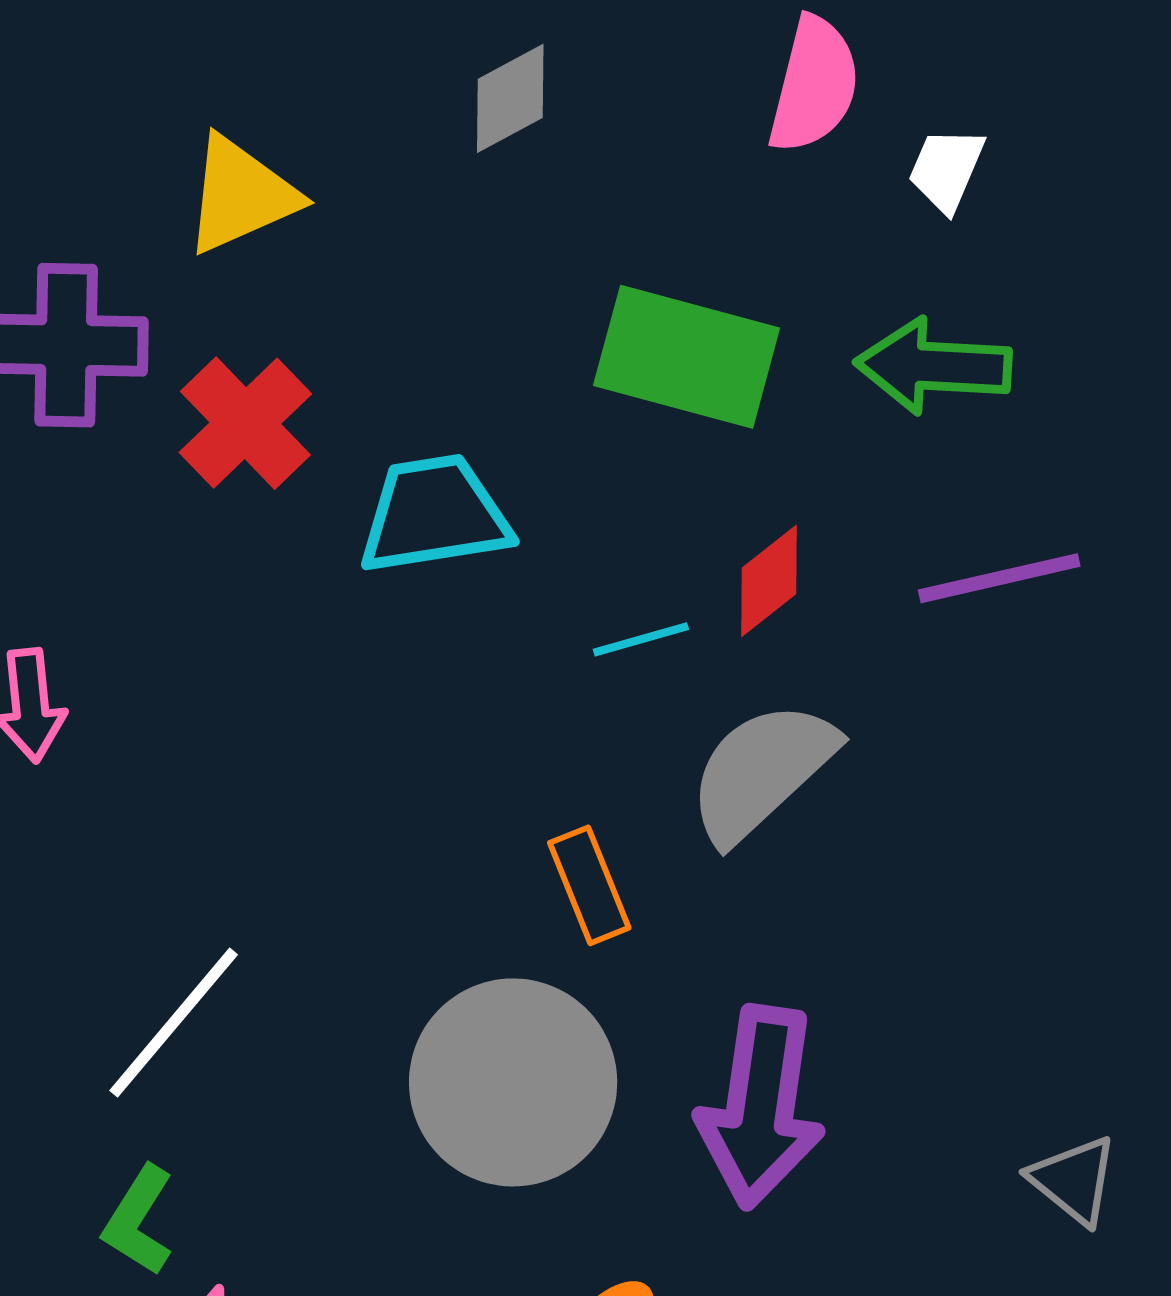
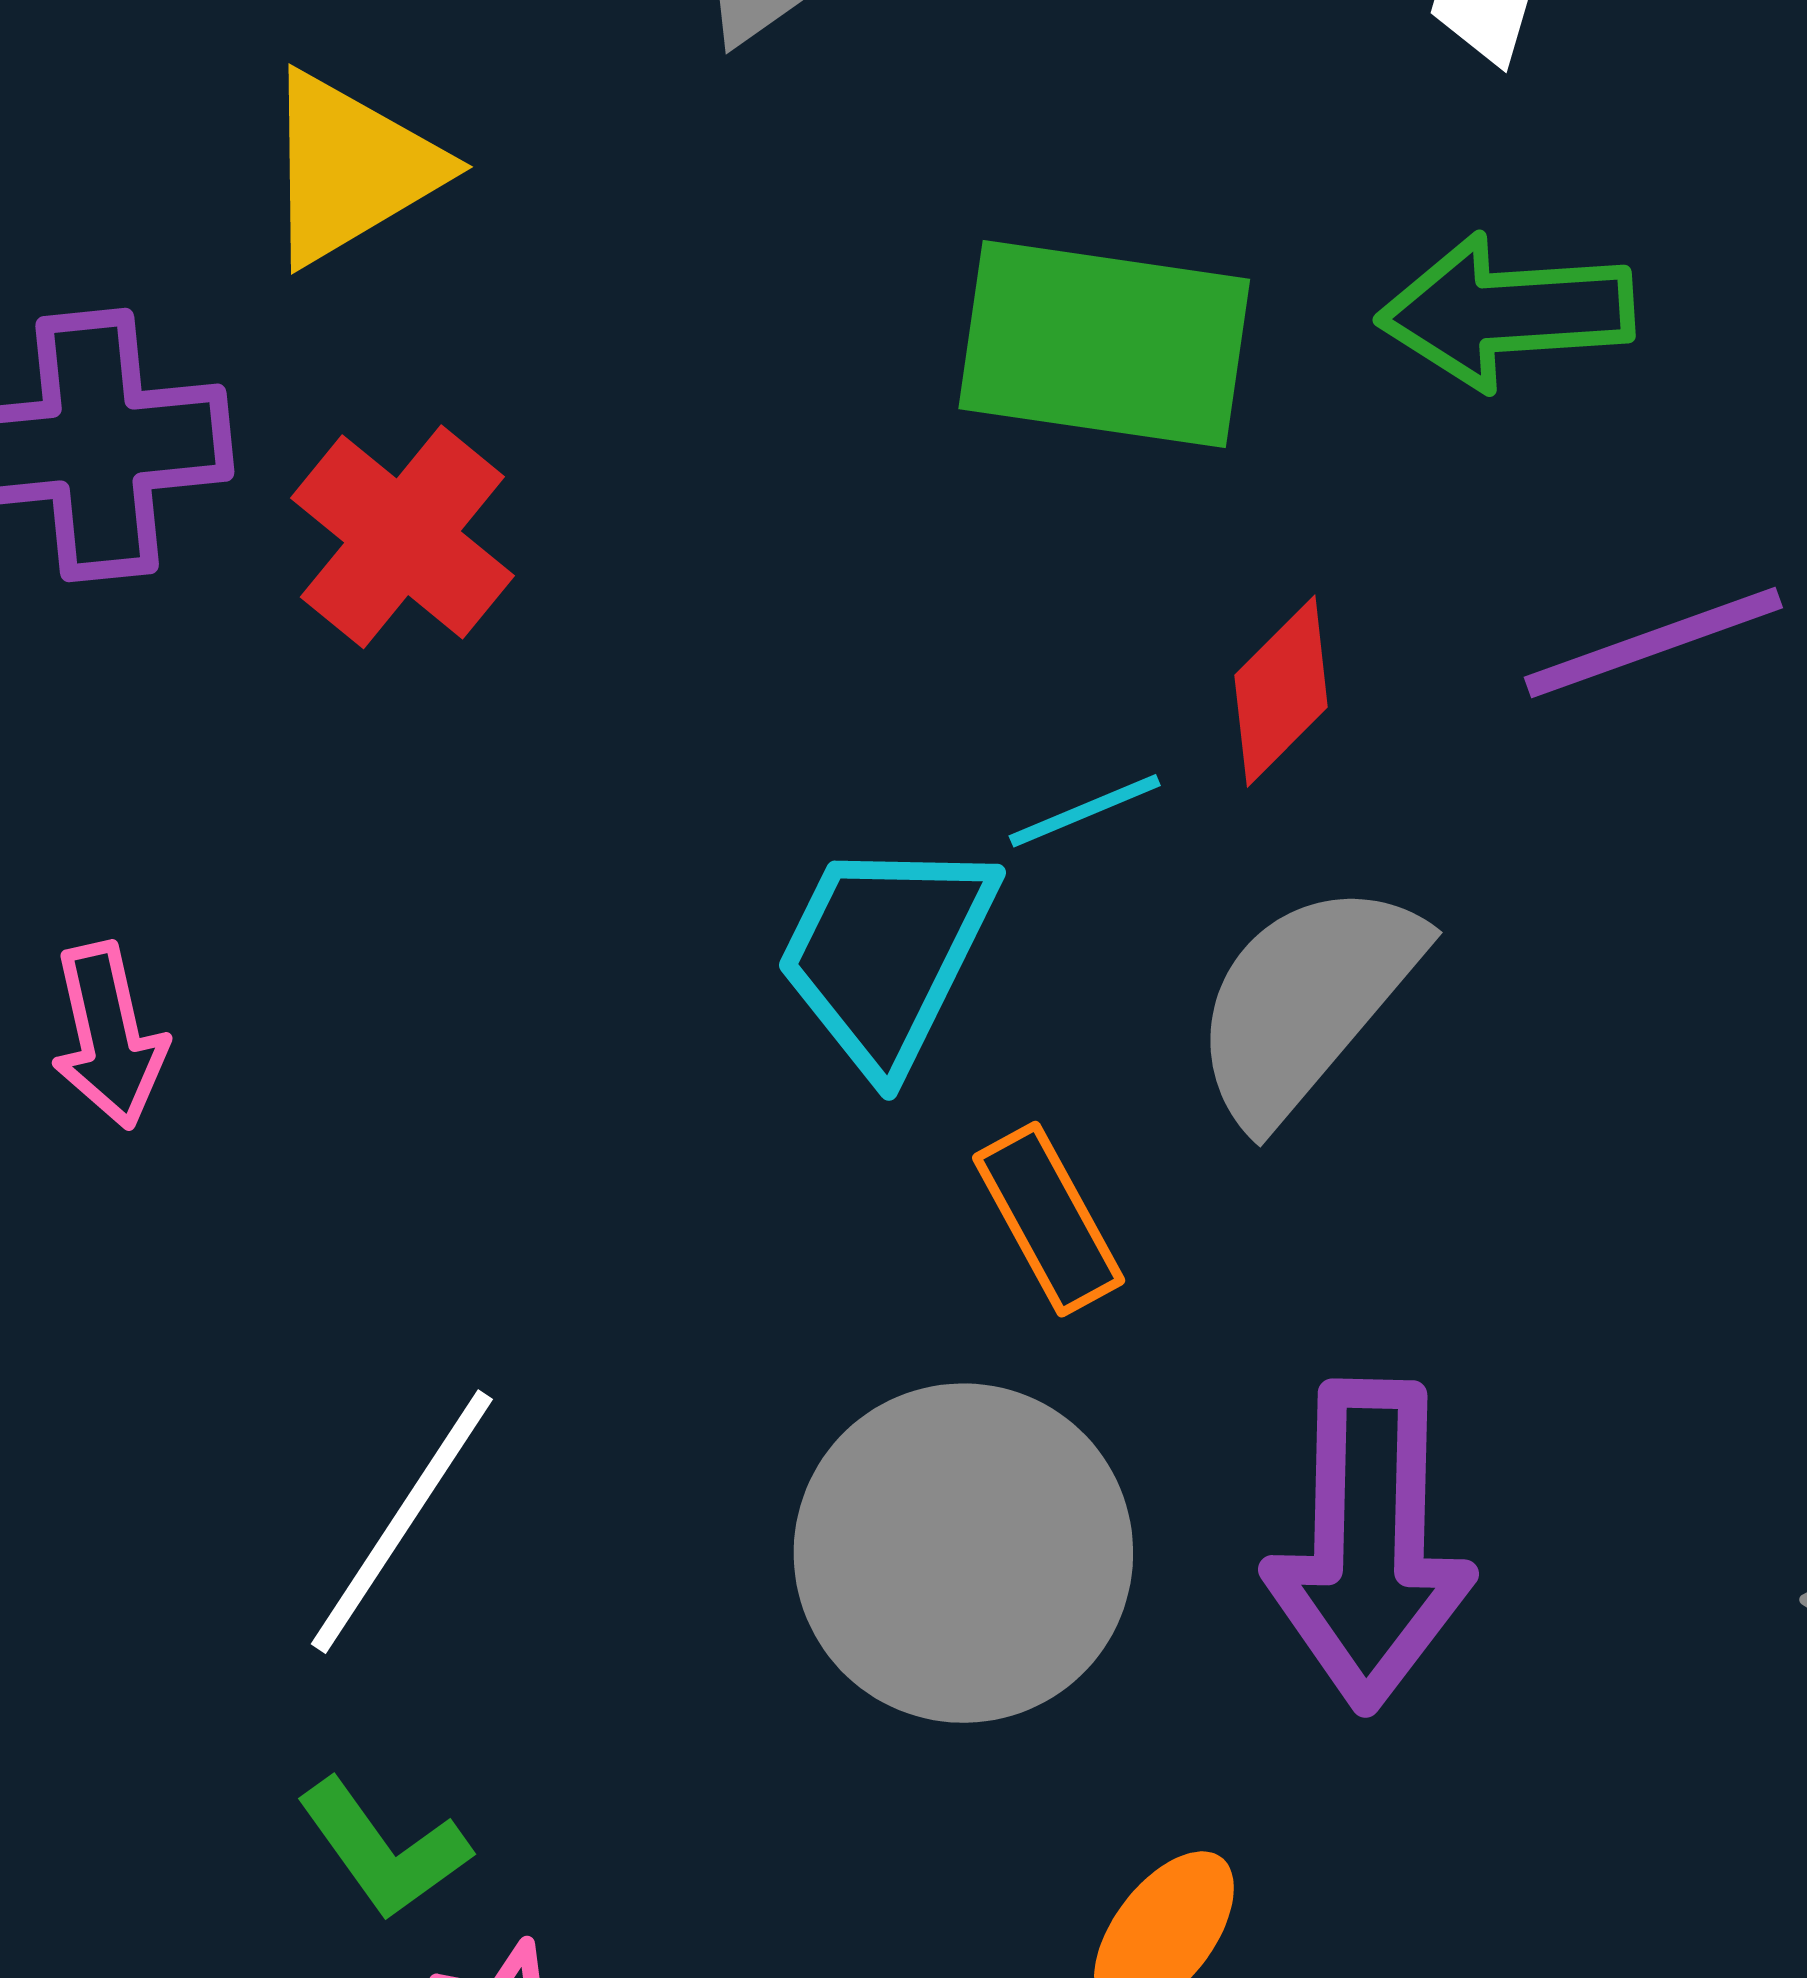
cyan trapezoid: (434, 515) -> (886, 954), moved, turned -48
green L-shape: (139, 1221) -> (383, 1849), turned -61

